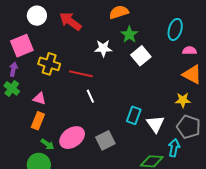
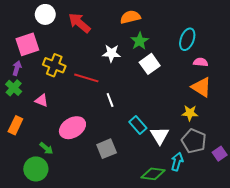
white line: (90, 96) -> (110, 100), moved
cyan rectangle: (134, 115) -> (138, 125), turned -66
orange rectangle: (38, 121) -> (15, 125), moved
pink ellipse: (72, 138) -> (72, 128), moved

